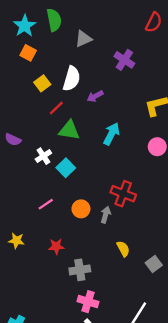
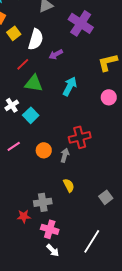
purple cross: (124, 60) -> (81, 23), size x1.4
yellow square: (42, 83) -> (14, 33), moved
red cross: (123, 194) -> (80, 137), turned -35
red star: (56, 246) -> (24, 216), moved
yellow semicircle: (123, 249) -> (69, 185), moved

